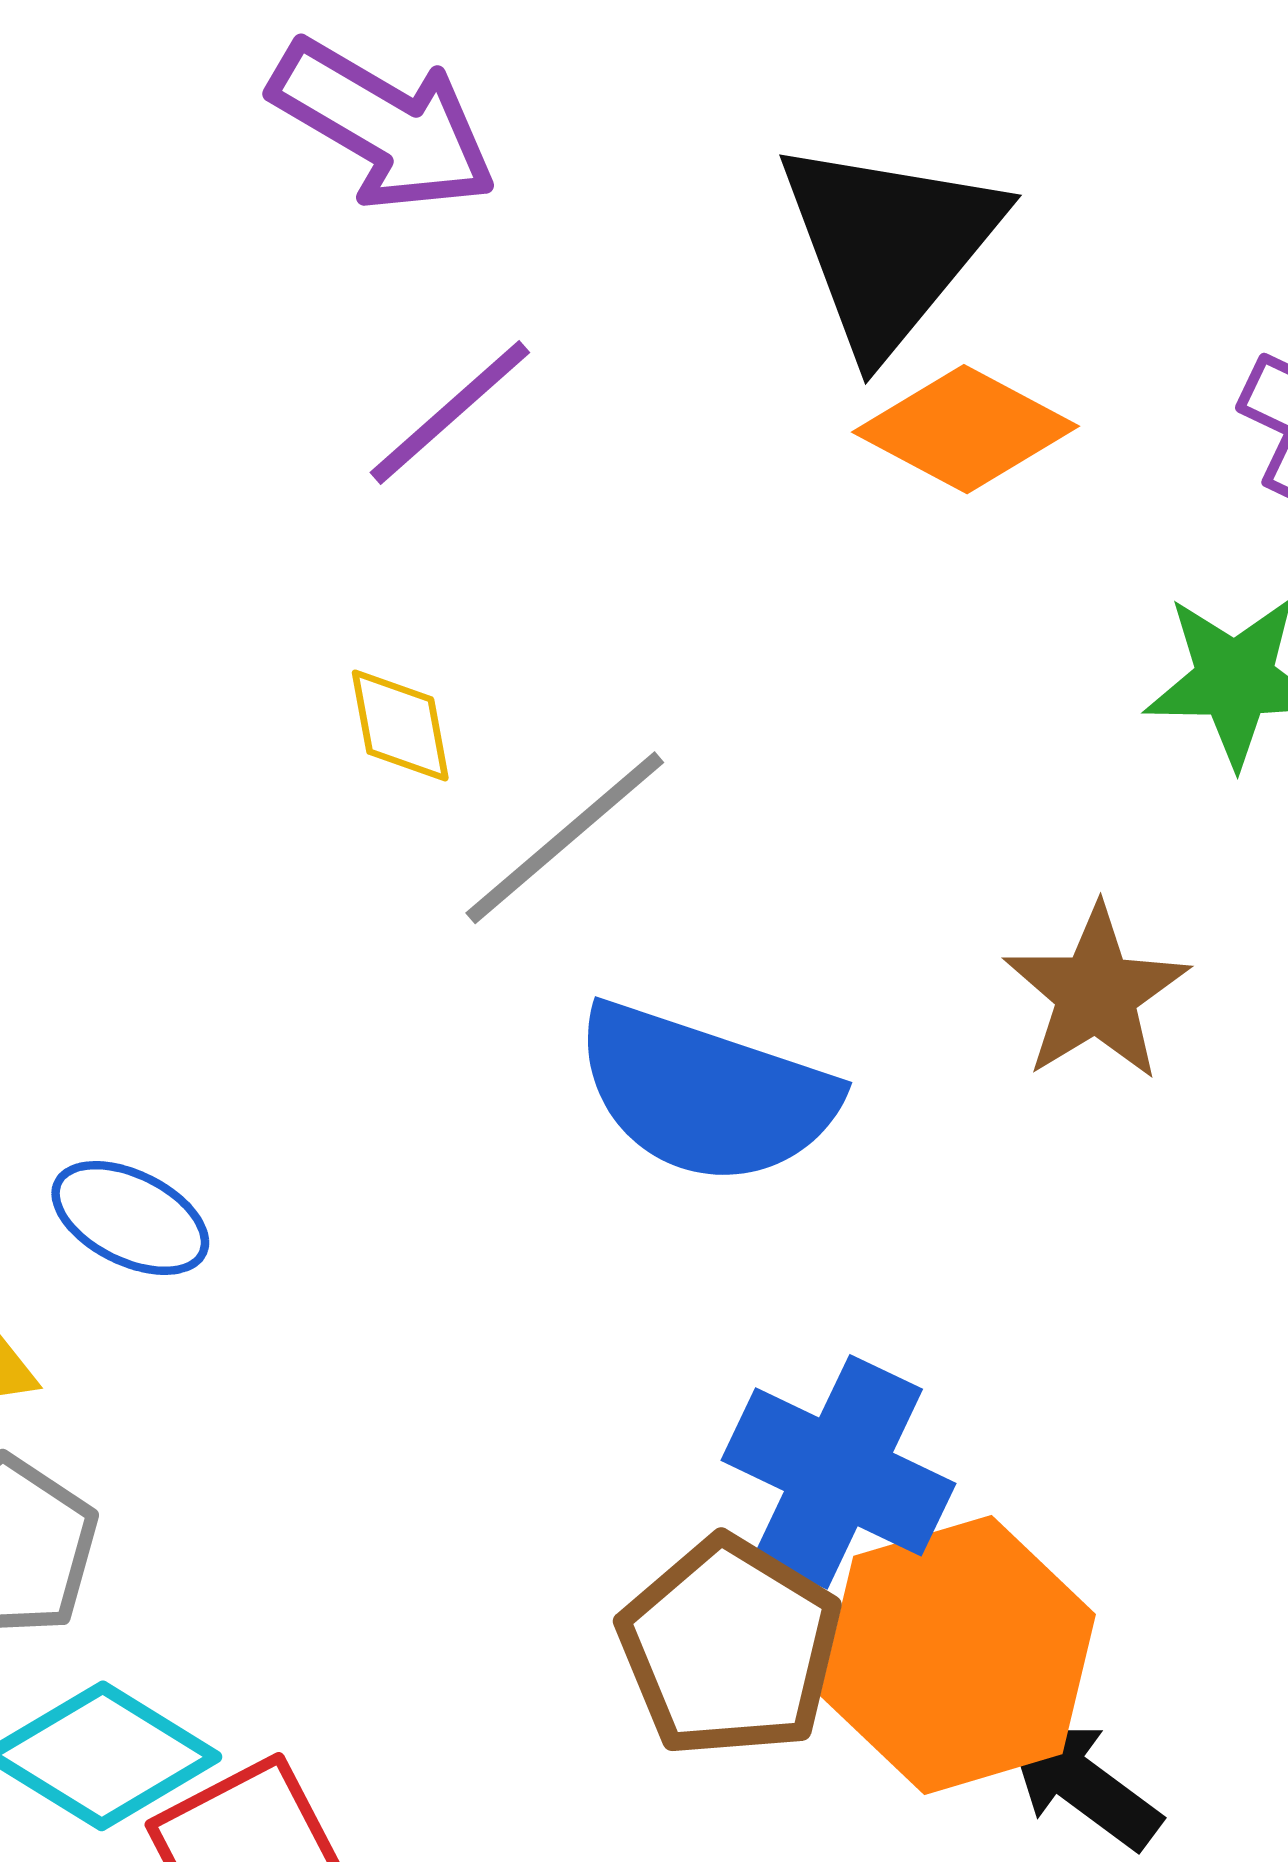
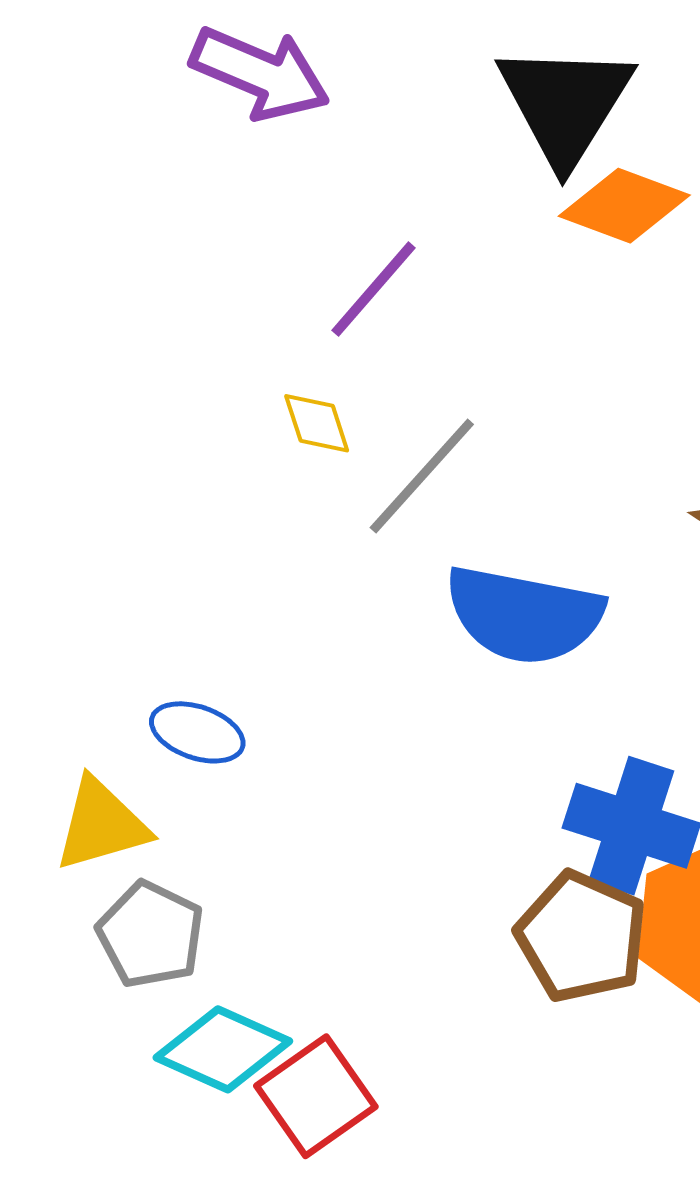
purple line: (450, 413) -> (373, 289), moved

